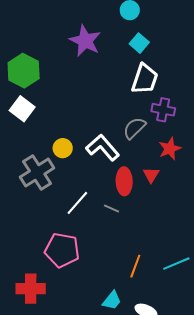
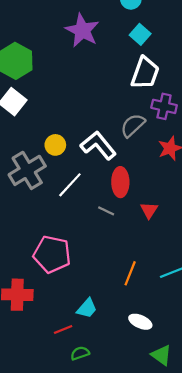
red triangle: (151, 175) -> (149, 210), moved
white line: (77, 203) -> (70, 185), moved
cyan trapezoid: (112, 300) -> (87, 308), moved

